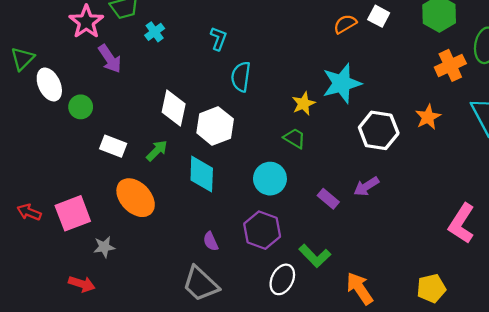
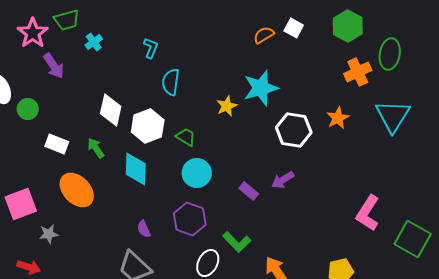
green trapezoid: (295, 138) -> (186, 137), moved
green arrow: (157, 151) -> (96, 148), turned -80

